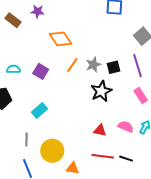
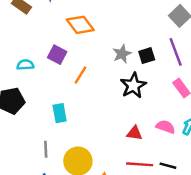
orange line: (72, 65) -> (81, 75), moved
purple square: (41, 71) -> (57, 55), moved
cyan rectangle: (39, 111) -> (60, 113), turned -56

